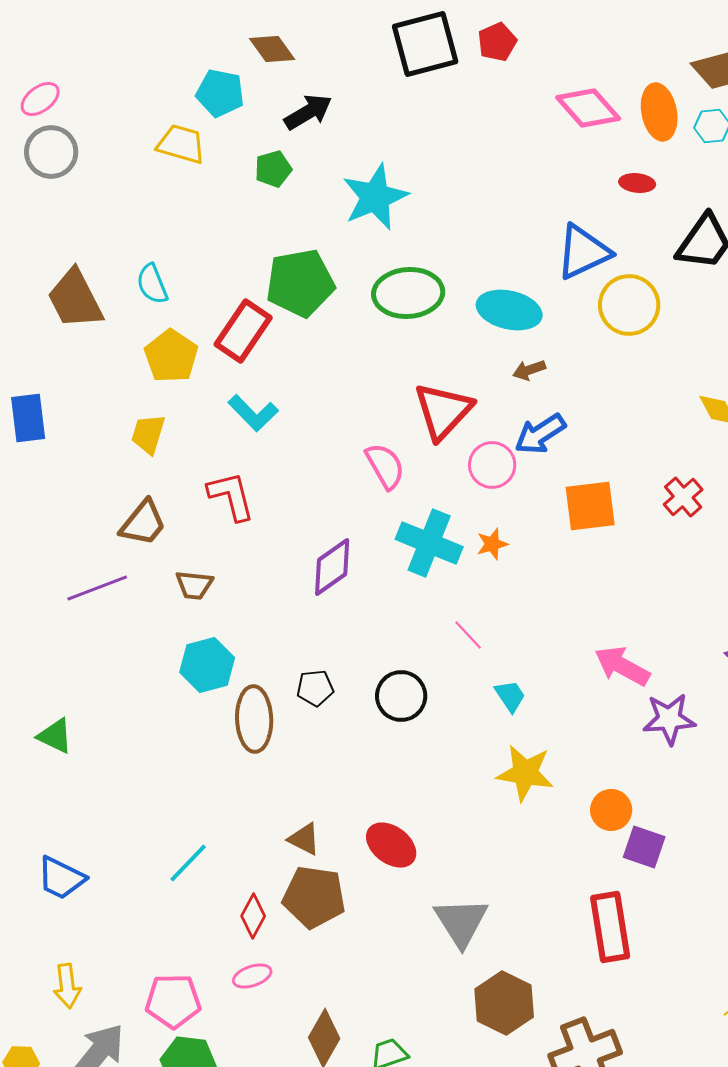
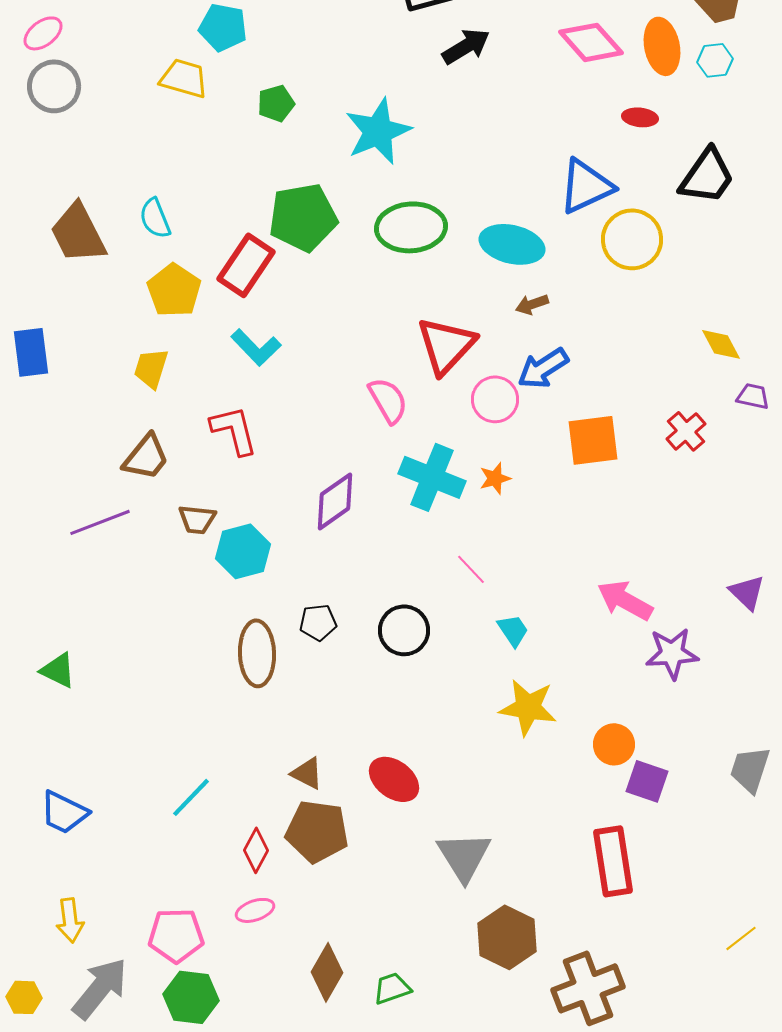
black arrow: (308, 112) -> (466, 46), moved
cyan hexagon: (207, 665) -> (243, 551), moved

